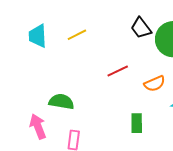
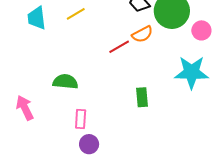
orange semicircle: (155, 84) -> (142, 34), moved
pink arrow: (38, 126) -> (25, 108), moved

